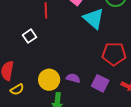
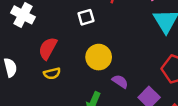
yellow circle: (49, 80) -> (99, 57), moved

